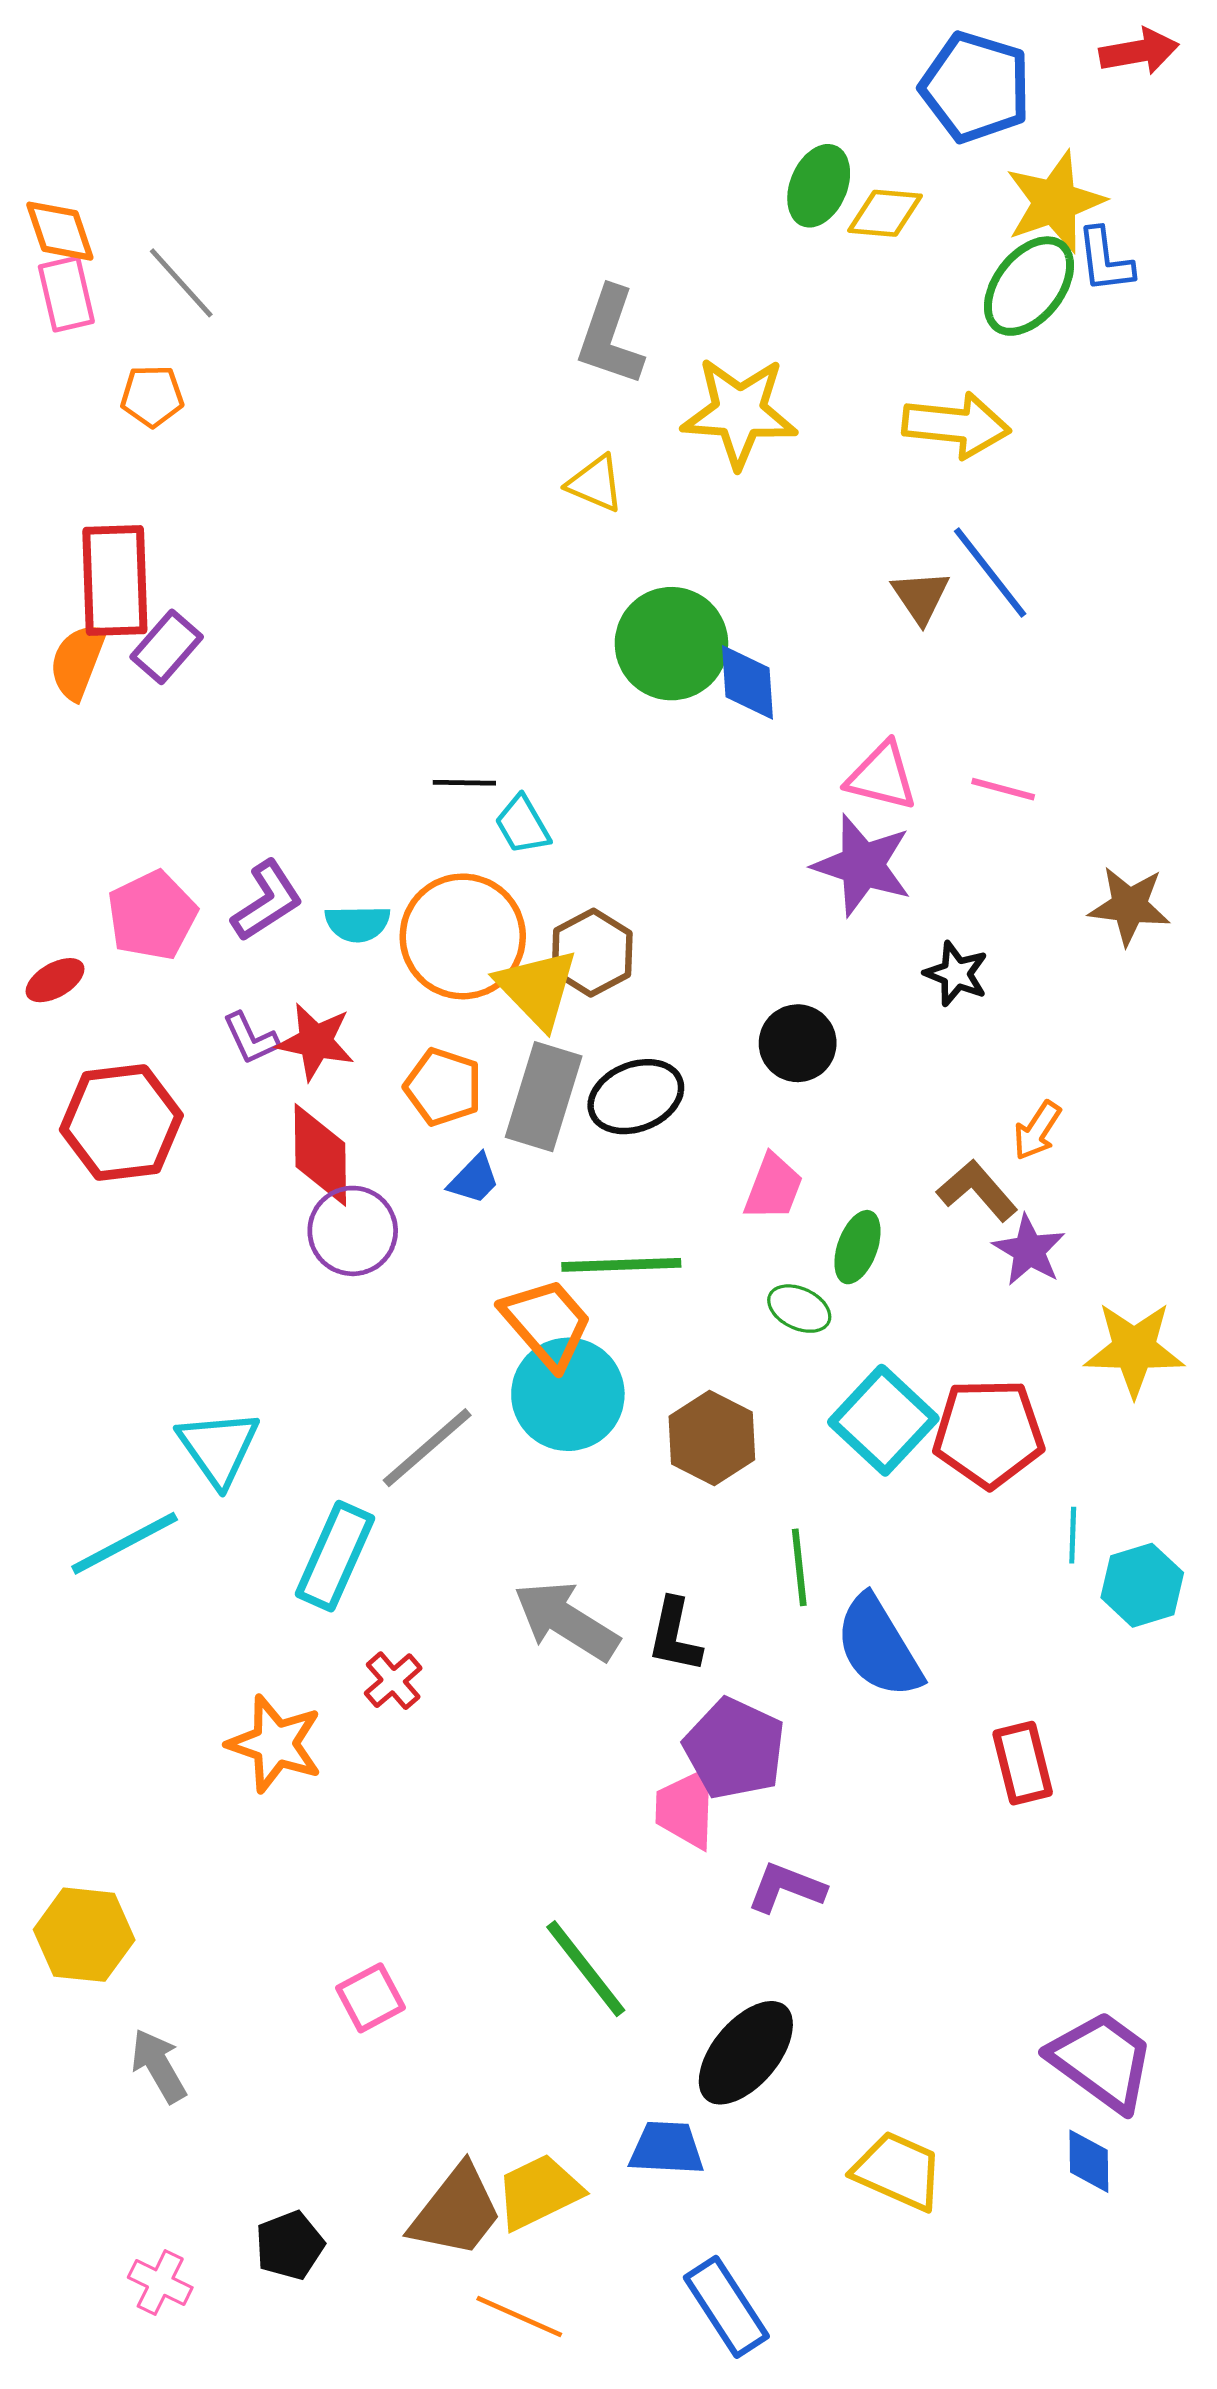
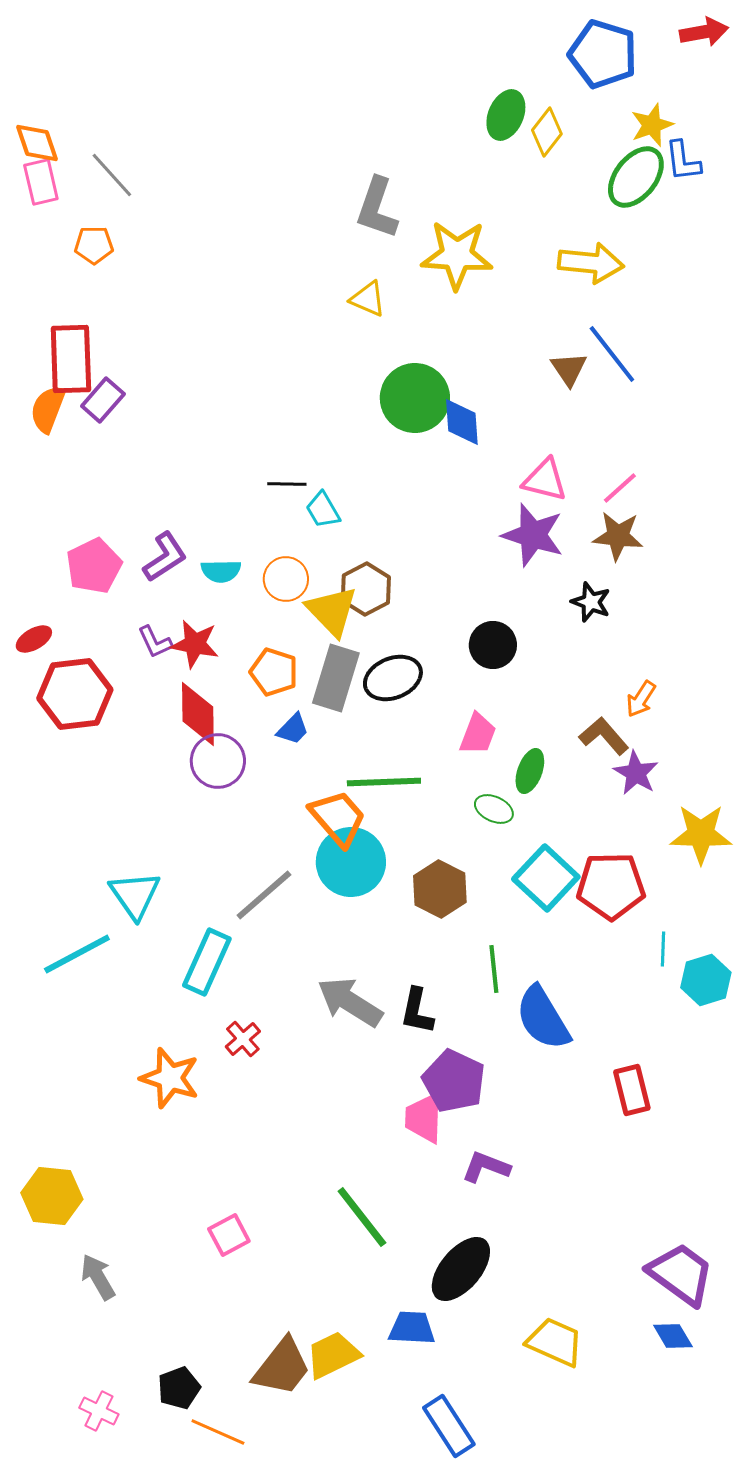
yellow star: (1055, 202) -> (652, 125), size x0.7
yellow diamond: (885, 213) -> (547, 132), turned -57
pink line: (1003, 789) -> (620, 488), turned -57
brown star: (1129, 906) -> (618, 536), moved
orange circle: (463, 936) -> (286, 579), size x0.6
red ellipse: (55, 980) -> (34, 639), moved
blue diamond: (1089, 2161) -> (673, 1336), turned -30
orange line: (519, 2317) -> (218, 1432), moved

